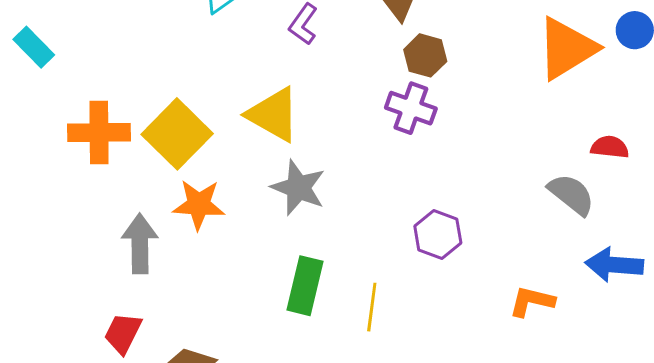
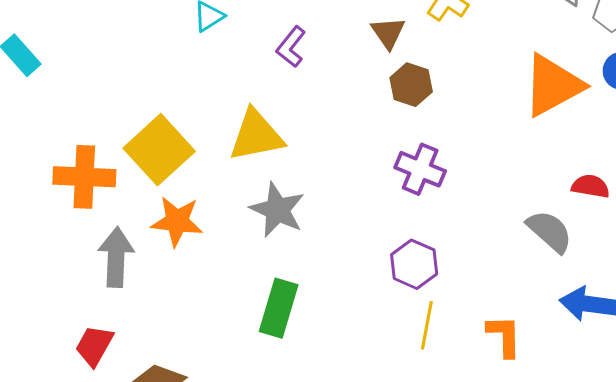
purple cross: (411, 108) -> (420, 169), moved
yellow triangle: (273, 115) -> (256, 135), turned -44
orange cross: (99, 132) -> (84, 177), moved
orange L-shape: (532, 301) -> (504, 336), turned 72
yellow line: (372, 307) -> (427, 325), moved

